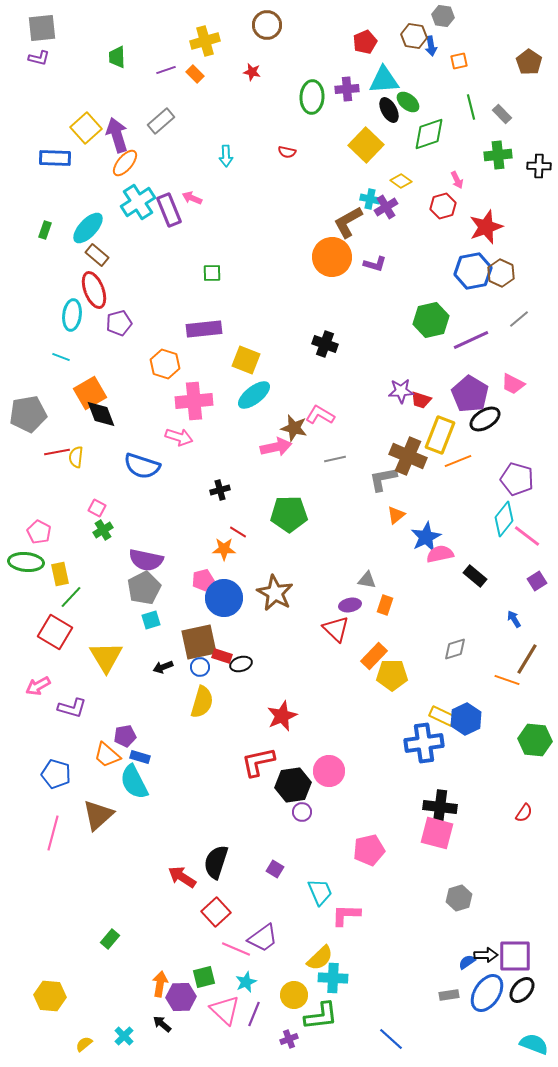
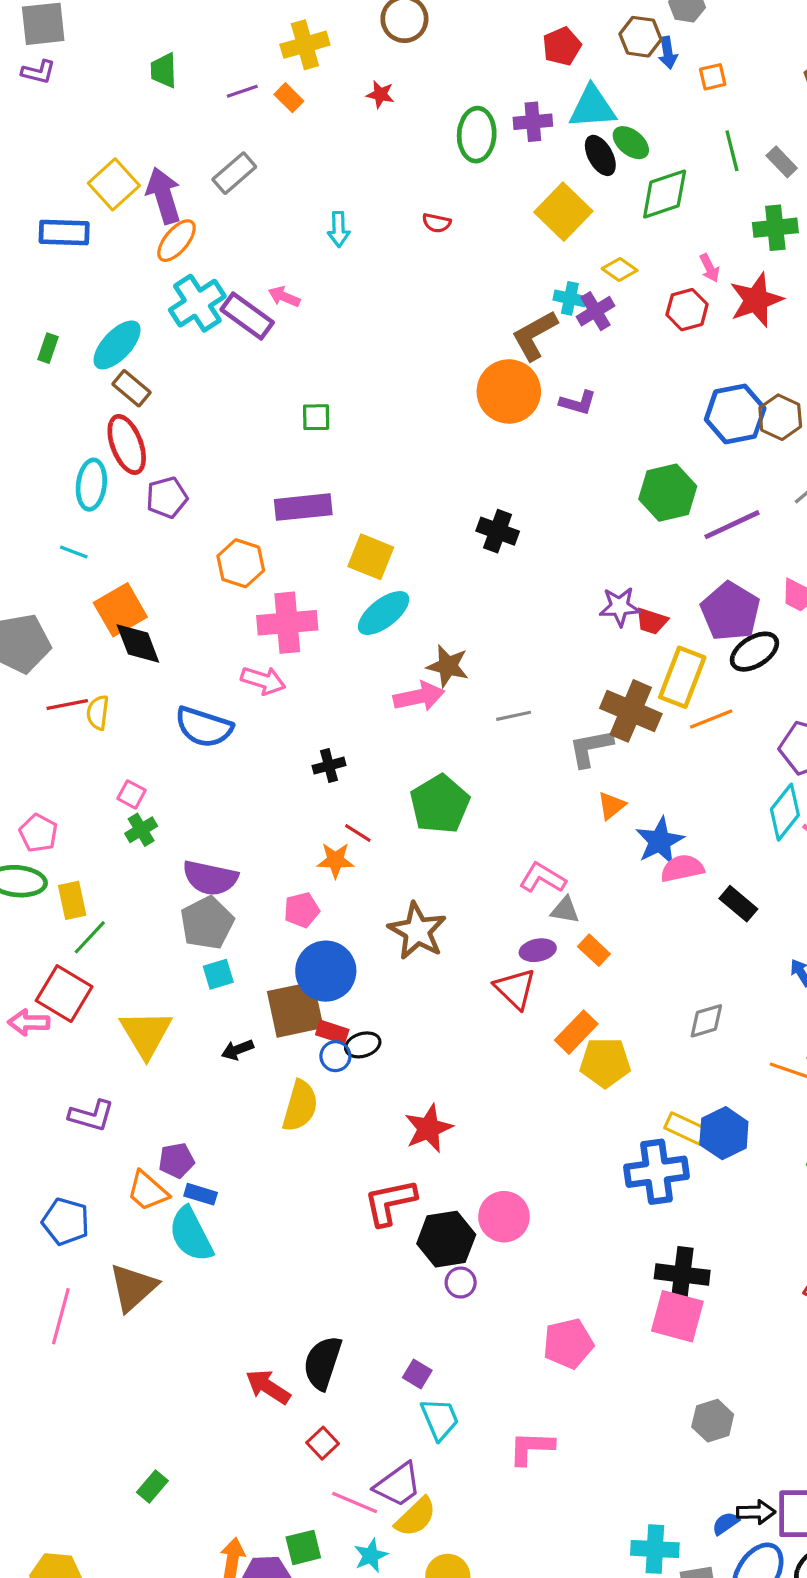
purple rectangle: (169, 210) -> (247, 316), turned -32
red star: (486, 227) -> (756, 300), moved
pink L-shape: (320, 415) -> (543, 878), moved
green pentagon: (289, 514) -> (440, 804), turned -30
blue circle: (224, 598) -> (326, 971), moved
orange rectangle: (385, 605) -> (594, 950), turned -66
blue circle: (200, 667) -> (335, 1056), moved
pink arrow: (38, 686) -> (29, 1022), moved, turned 30
cyan trapezoid: (320, 892) -> (440, 1419), moved
red square: (216, 912) -> (323, 1443), size x0.7
yellow semicircle: (320, 958) -> (416, 1517), moved
cyan cross: (333, 978) -> (655, 1549), moved

